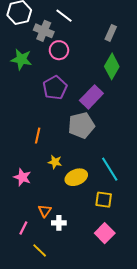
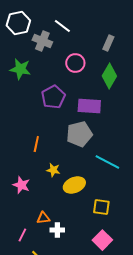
pink circle: (59, 50) -> (75, 63), moved
purple rectangle: (91, 97) -> (89, 106), turned 50
cyan line: (110, 169) -> (107, 162), moved, turned -30
orange triangle: (45, 211) -> (43, 218), turned 48

